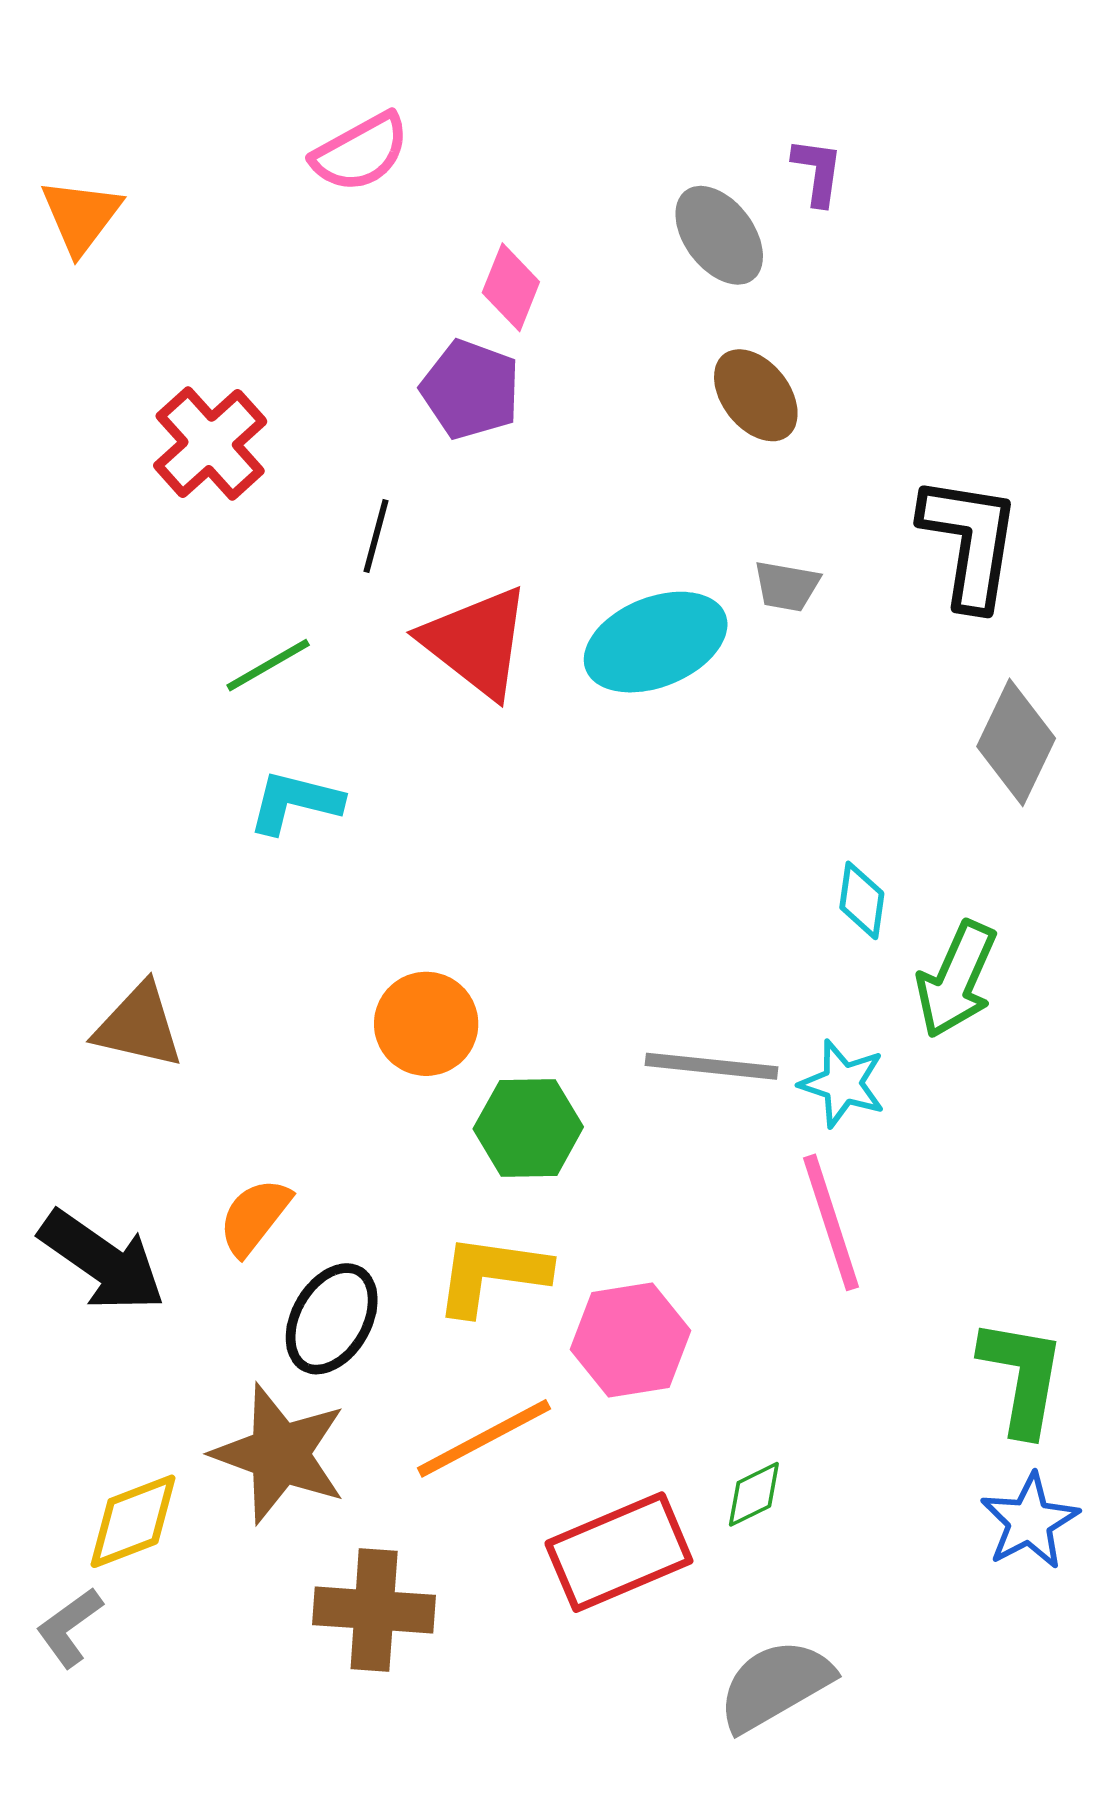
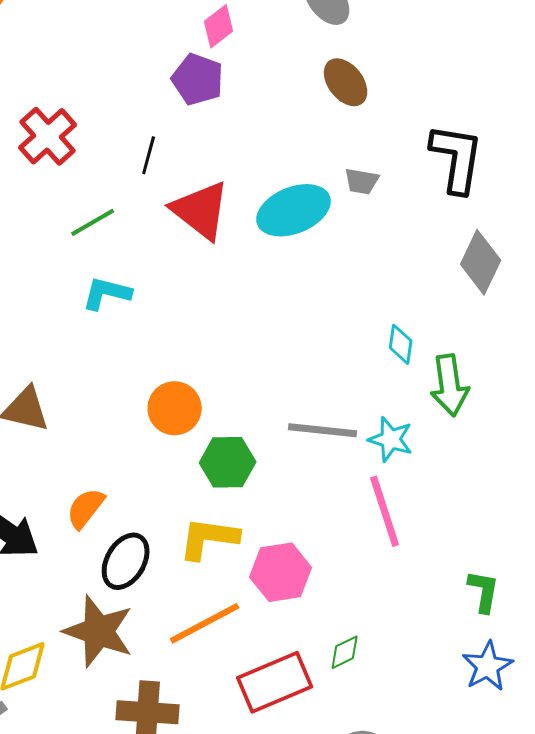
pink diamond: (511, 287) -> (219, 26), turned 30
red cross: (210, 443) -> (48, 136), moved
green arrow: (956, 979) -> (450, 385), turned -32
green L-shape: (1022, 1377) -> (484, 591), size x0.7

